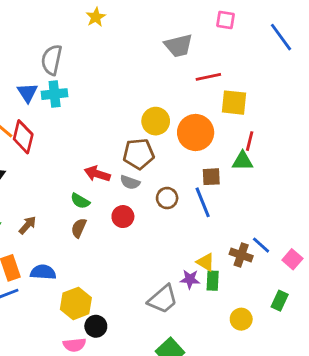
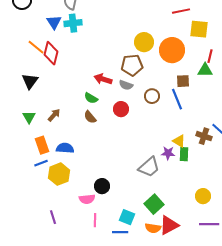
brown semicircle: (79, 228) -> (90, 117), turned -64
yellow hexagon: (76, 303) -> (59, 174), moved
yellow circle: (241, 319) -> (203, 196), moved

